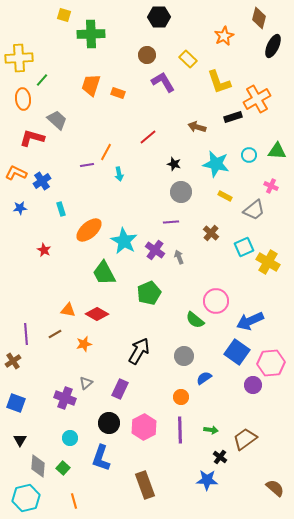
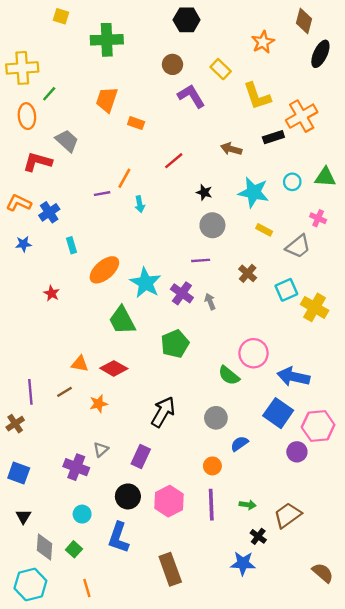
yellow square: (64, 15) -> (61, 16), moved
orange rectangle: (118, 93) -> (136, 123), moved
blue arrow: (250, 321) -> (293, 377), turned 36

